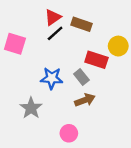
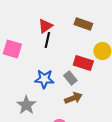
brown rectangle: (81, 24) -> (83, 24), moved
black line: (55, 33) -> (47, 40), turned -35

